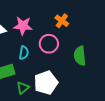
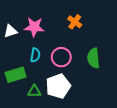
pink circle: (49, 44) -> (61, 57), moved
green triangle: (23, 88) -> (34, 91), turned 40

